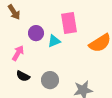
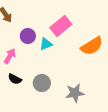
pink rectangle: (69, 23) -> (61, 26), turned 60

